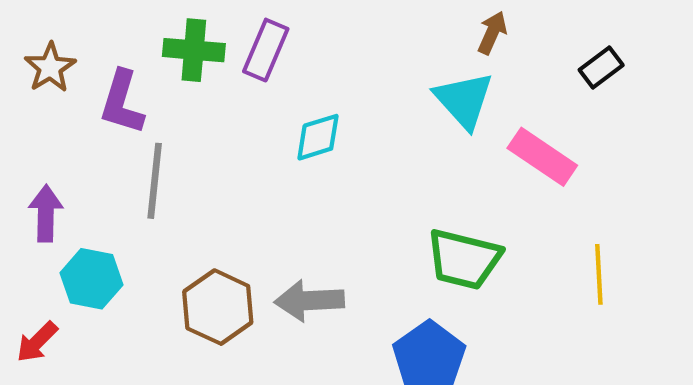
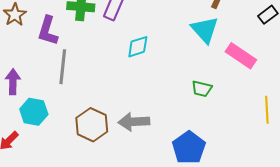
green trapezoid: (464, 259) -> (202, 89), moved, size x0.6

